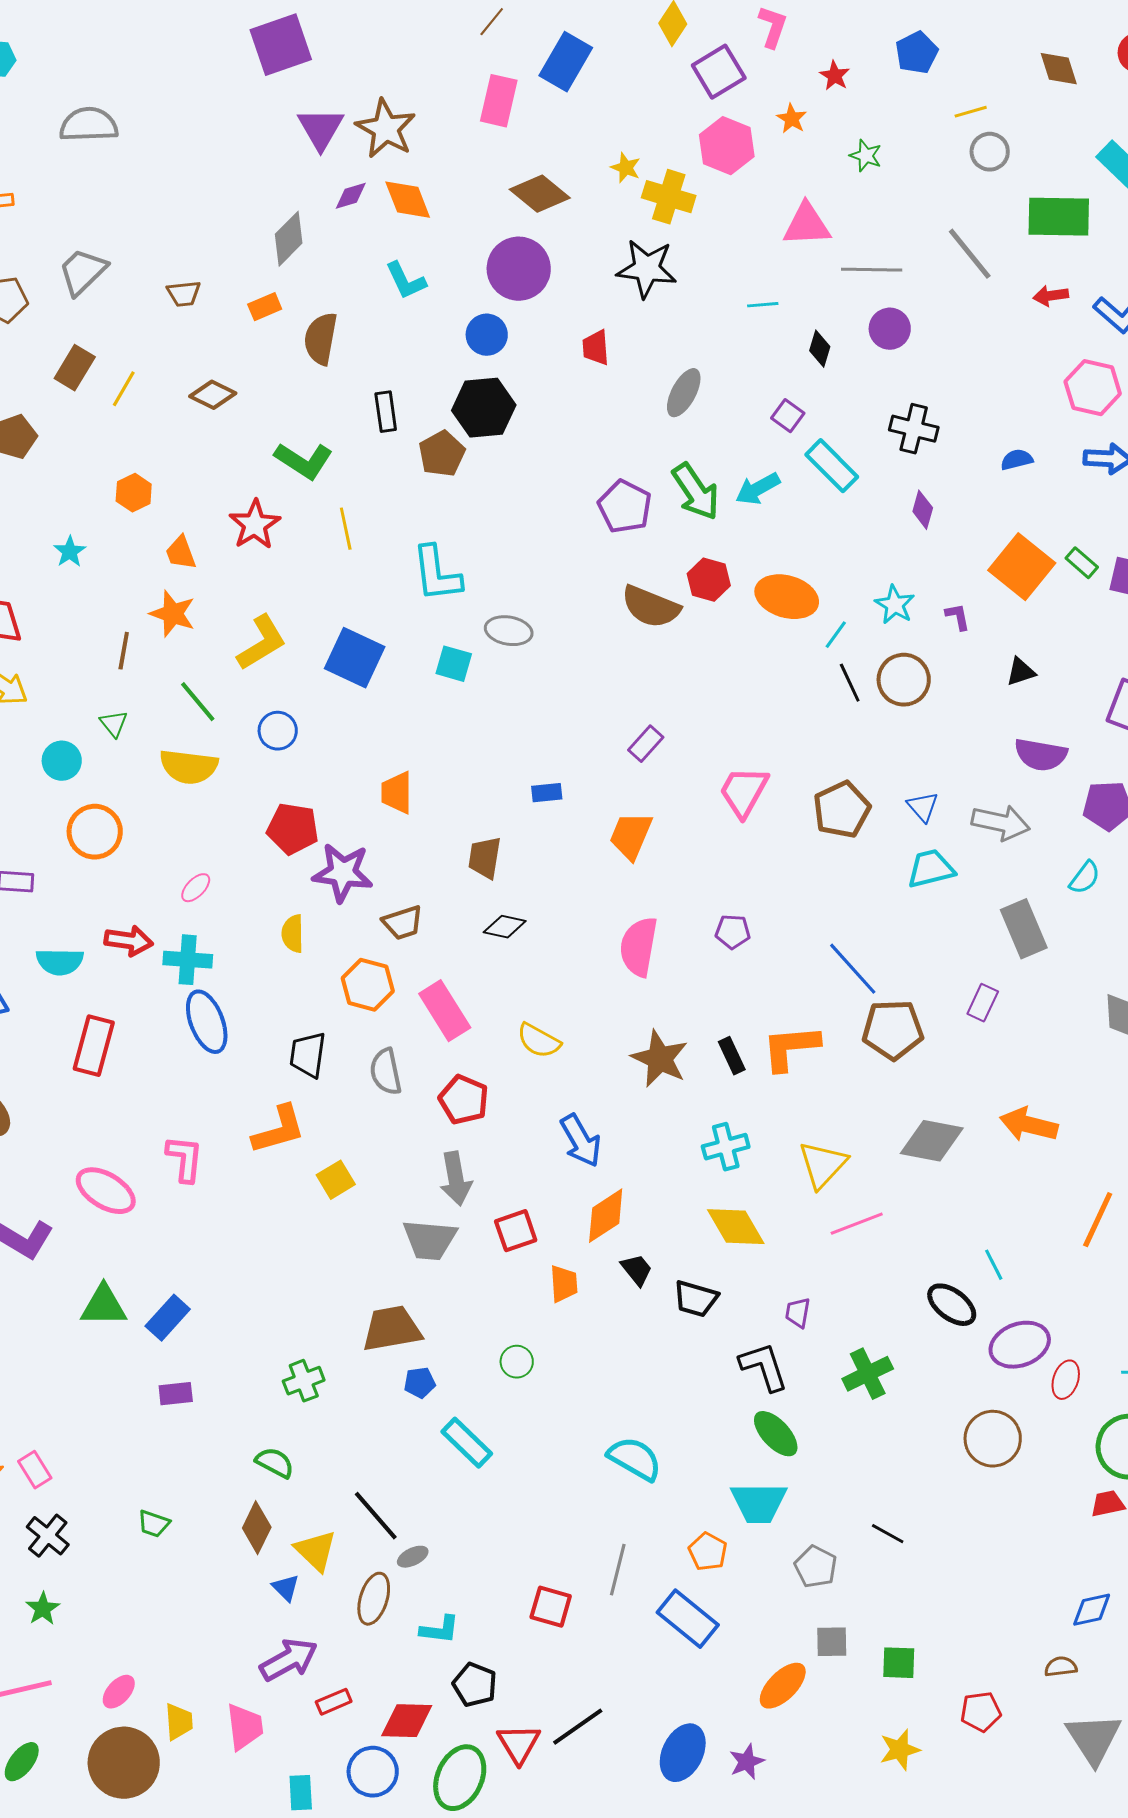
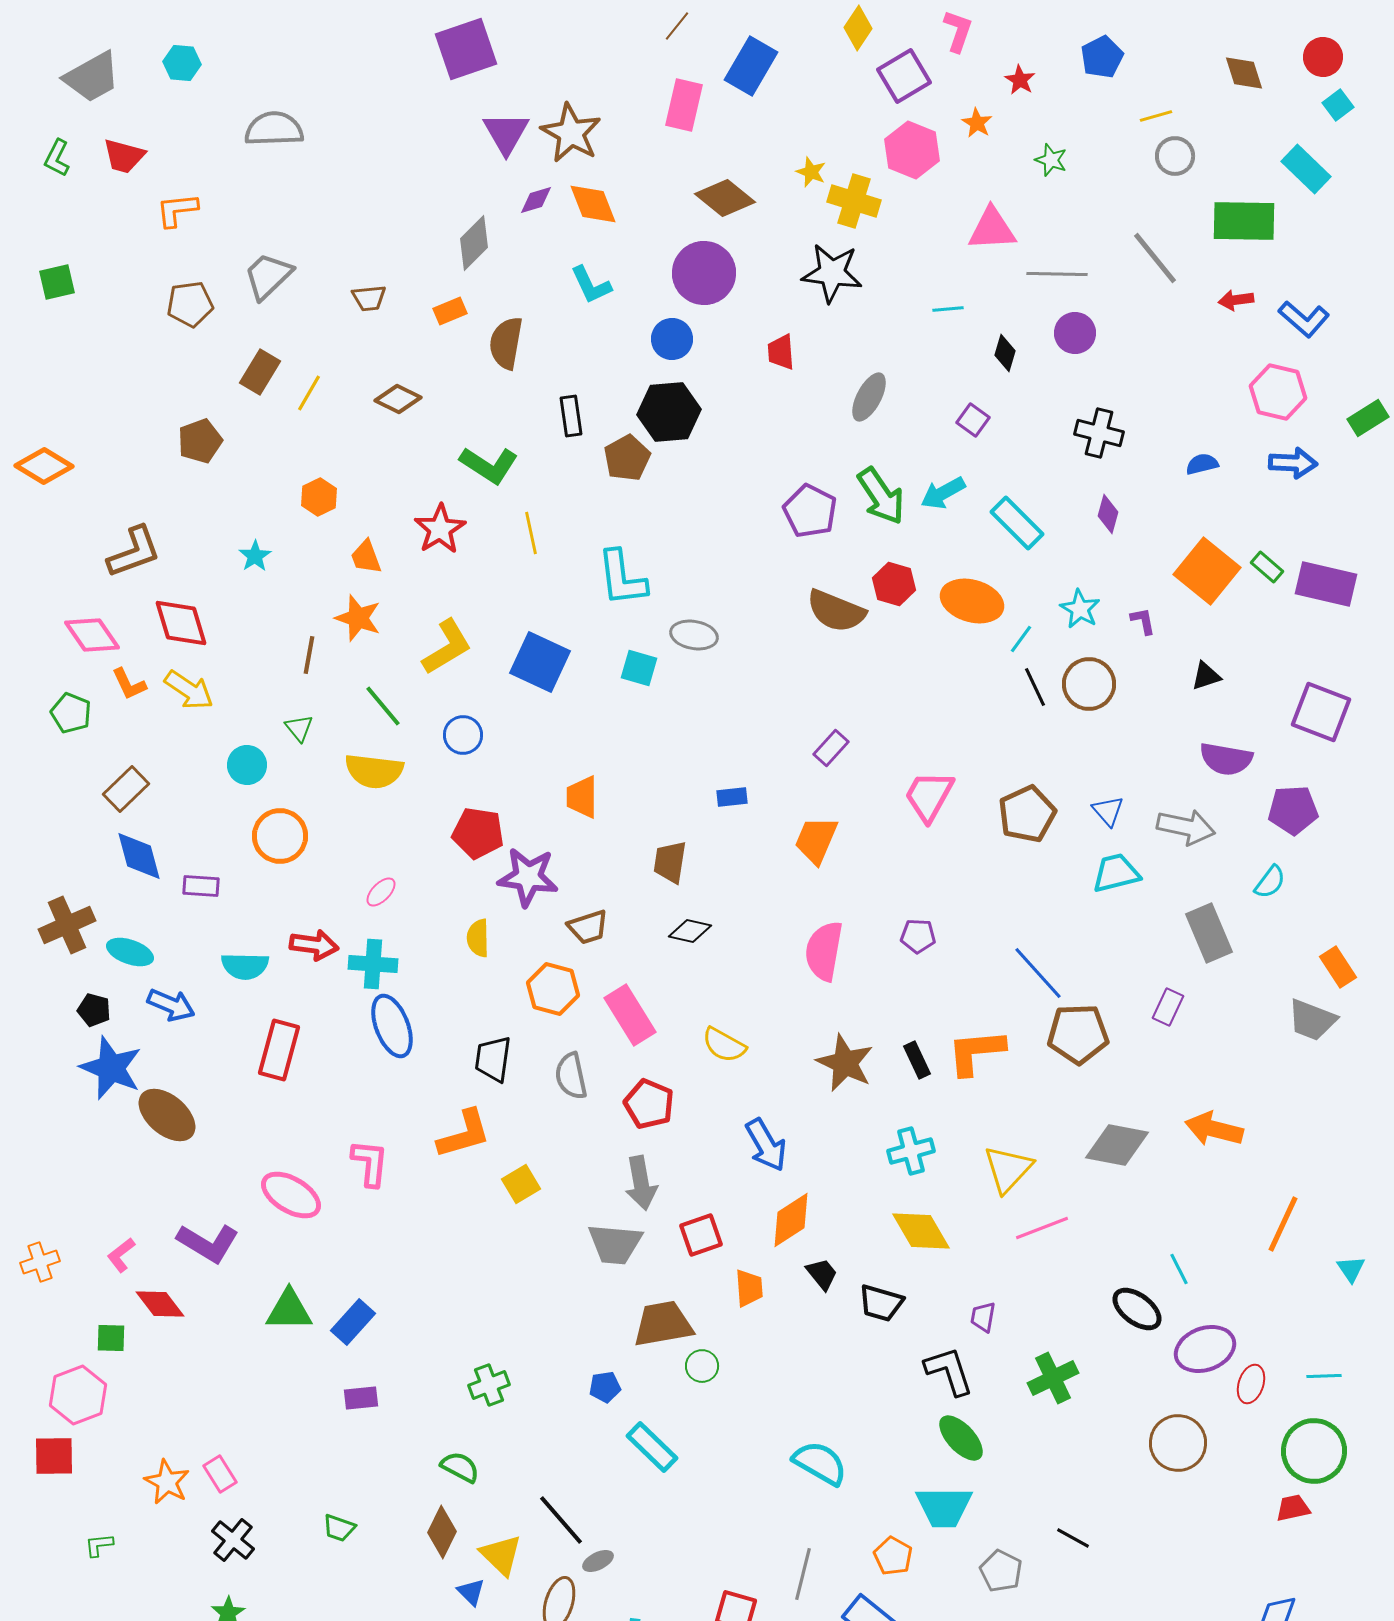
cyan rectangle: (832, 466) -> (1017, 523), moved
brown trapezoid: (392, 1329) -> (663, 1324), moved

